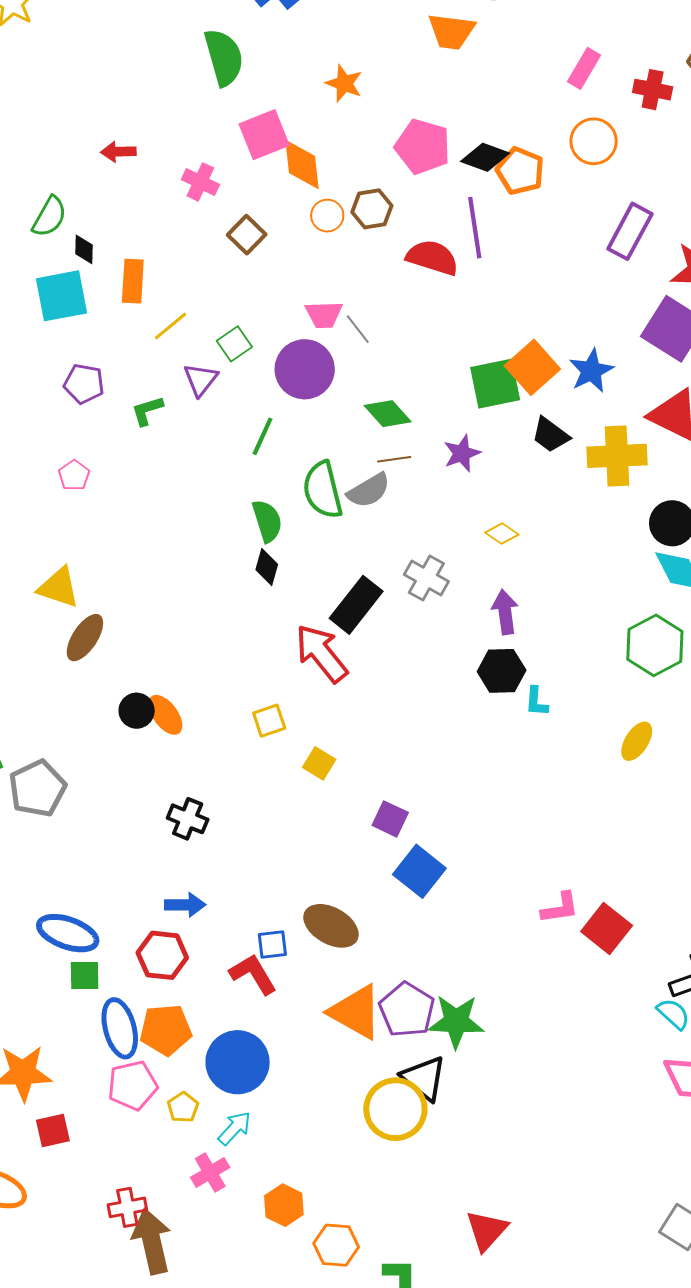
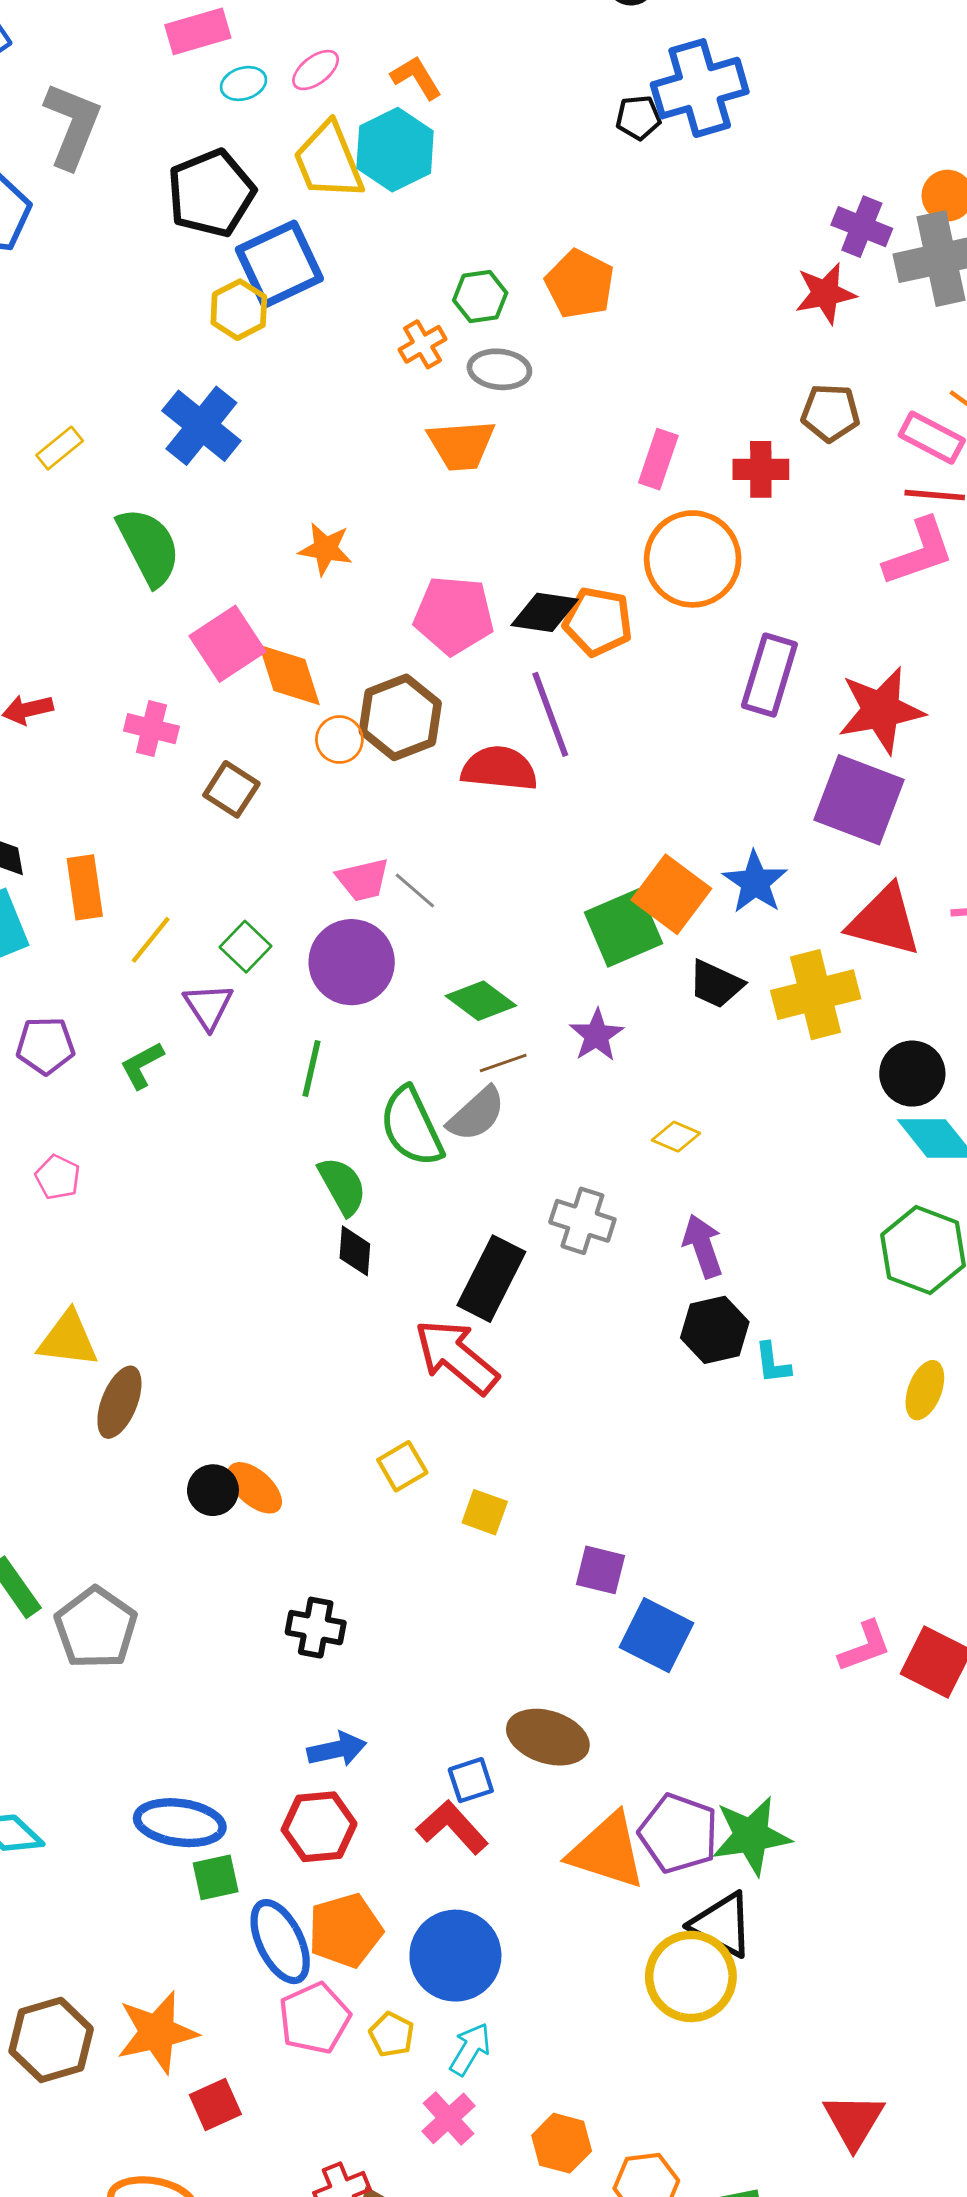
orange circle: (594, 141) -> (693, 559), size x1.4
brown hexagon: (372, 209) -> (400, 717), size x1.4

